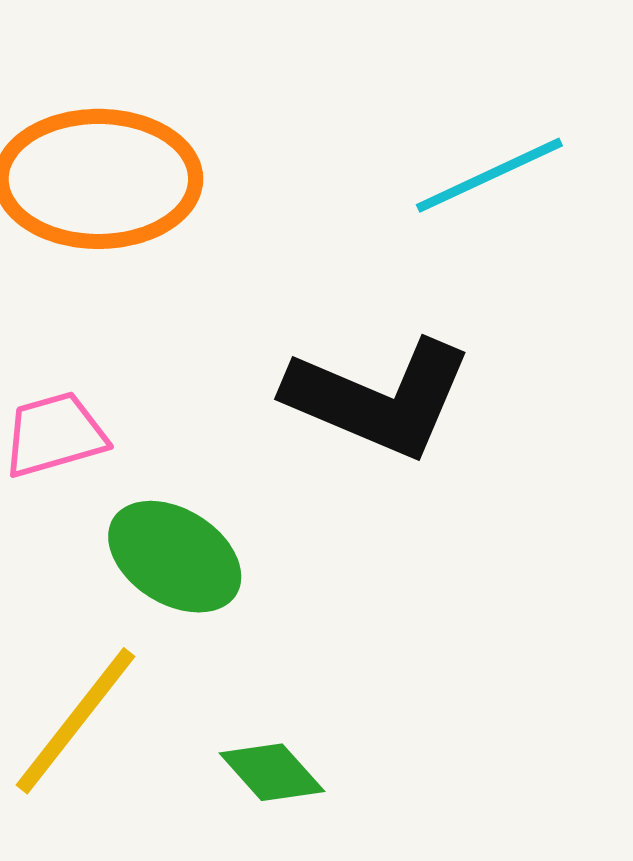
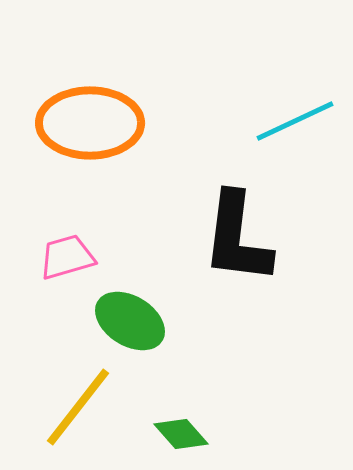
black L-shape: (379, 398) -> (237, 238), turned 74

